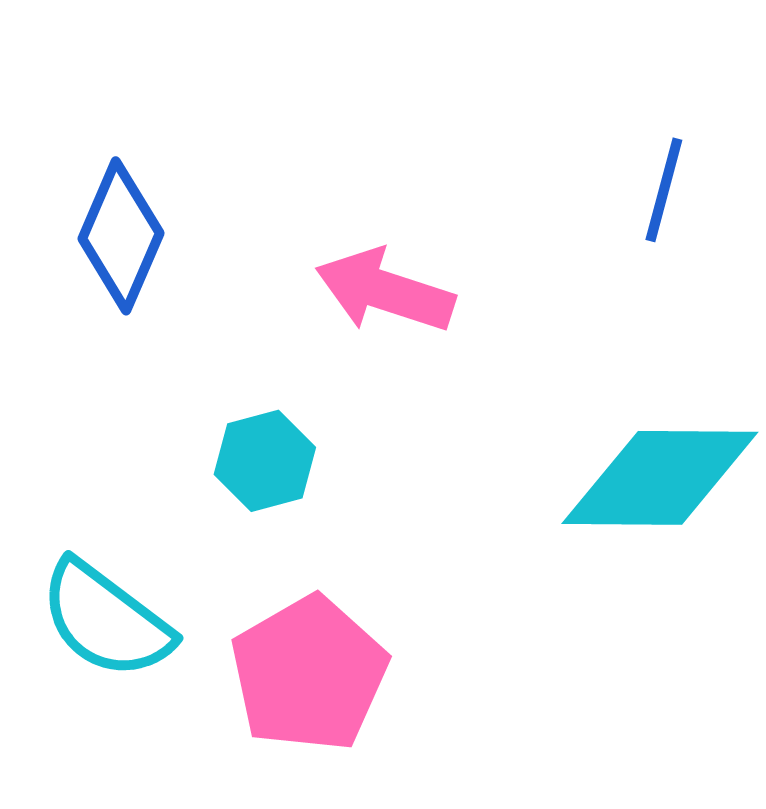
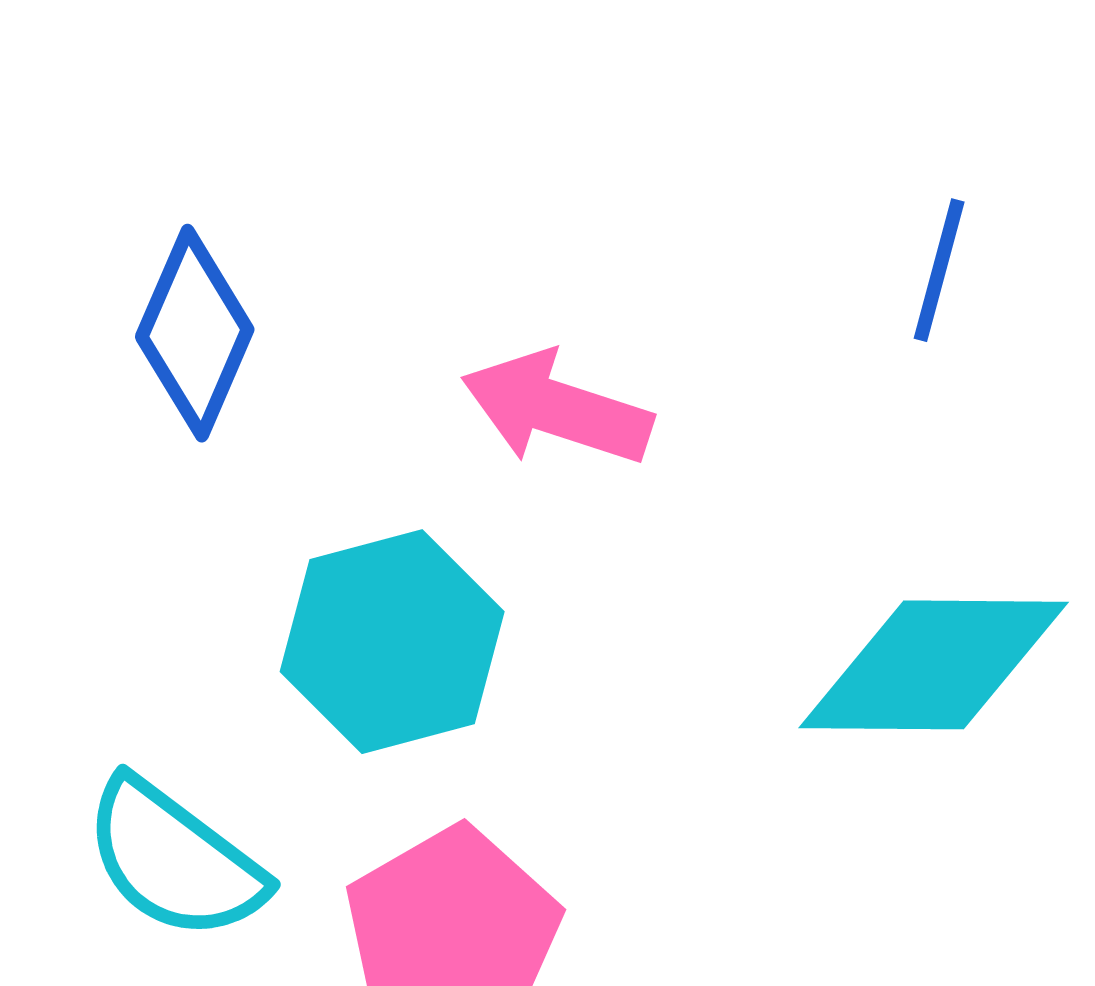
cyan hexagon: (265, 461) -> (392, 642), size x1.6

